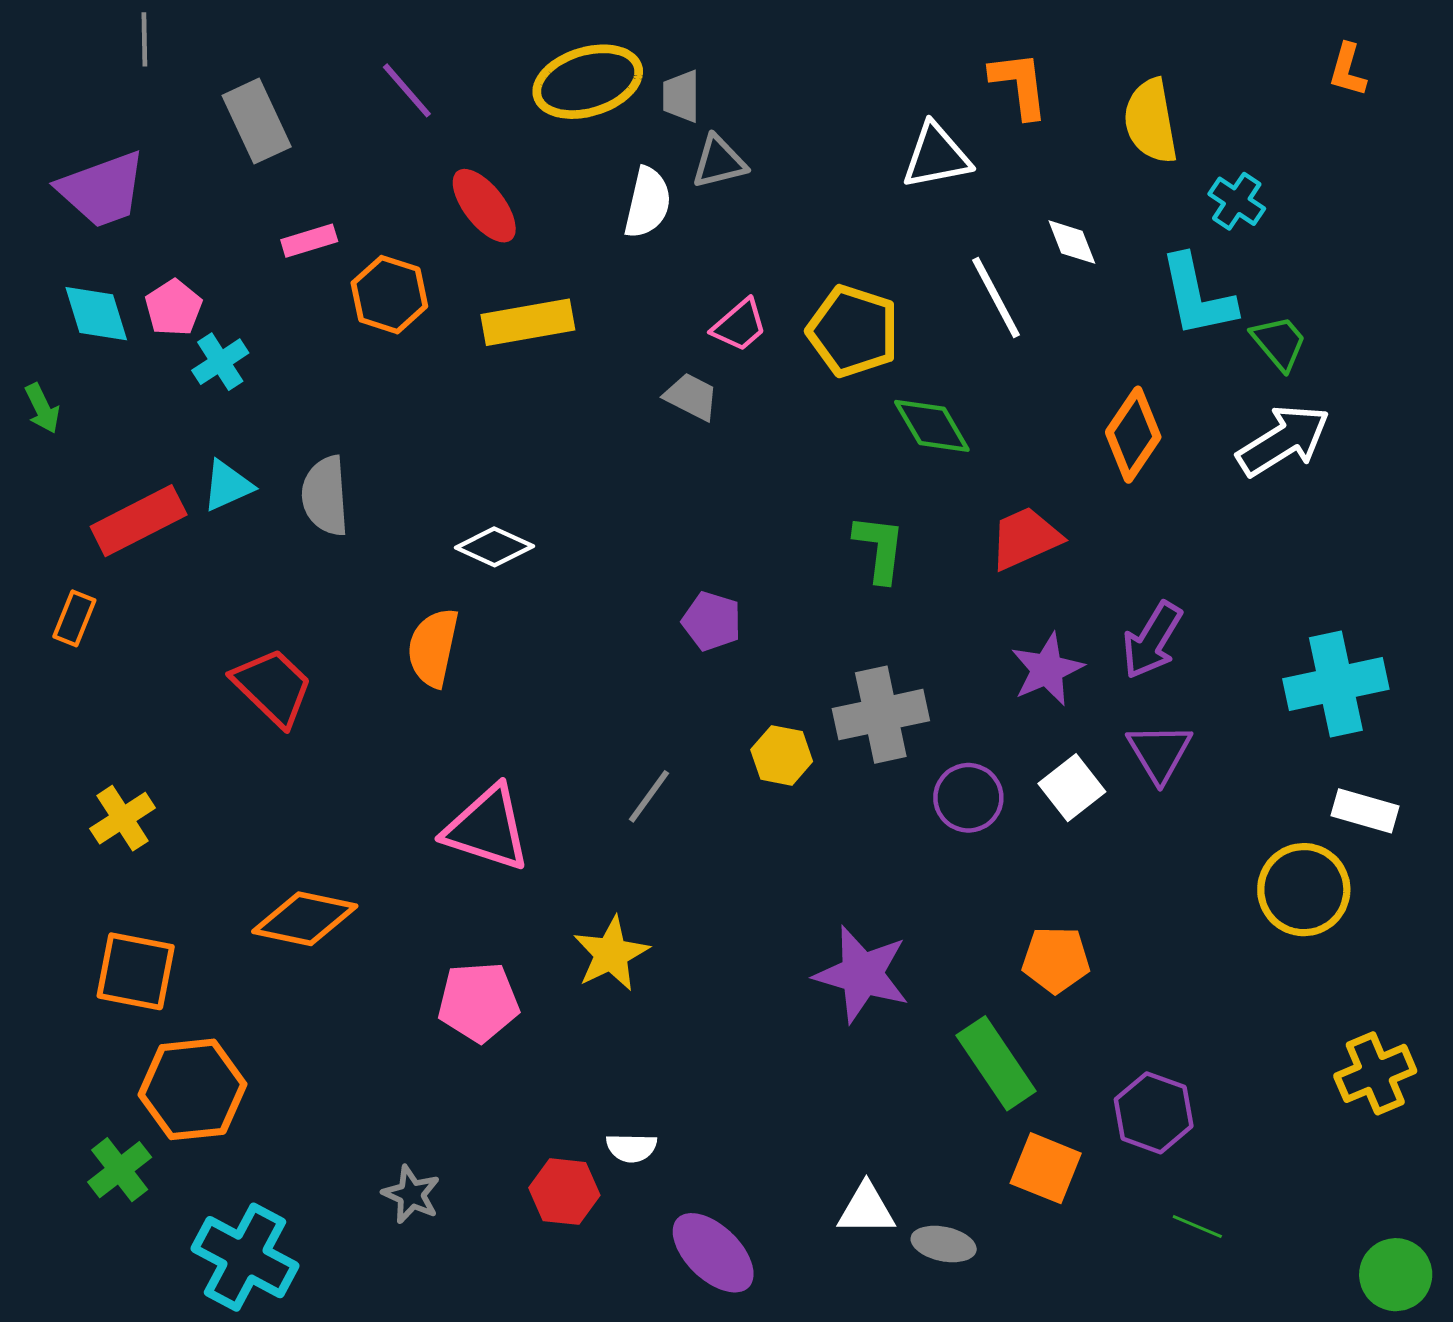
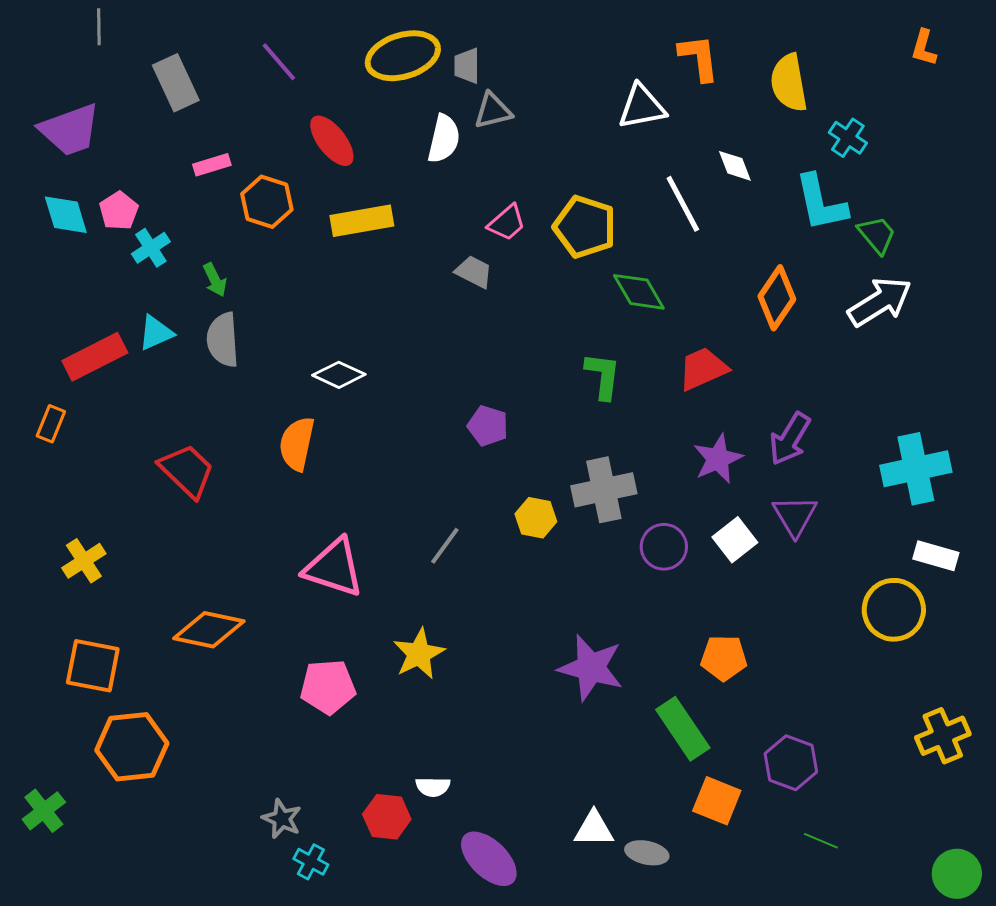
green arrow: (42, 408) -> (215, 280), moved
green cross: (120, 1170) -> (44, 811), moved
cyan cross: (245, 1257) -> (311, 862), moved, size x0.5

